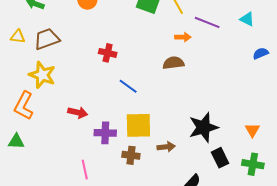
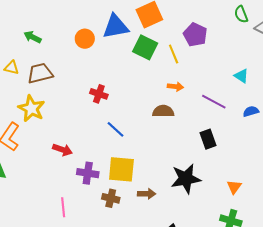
purple line: (207, 22) -> (214, 102), moved
black rectangle: (220, 158) -> (208, 139), moved

